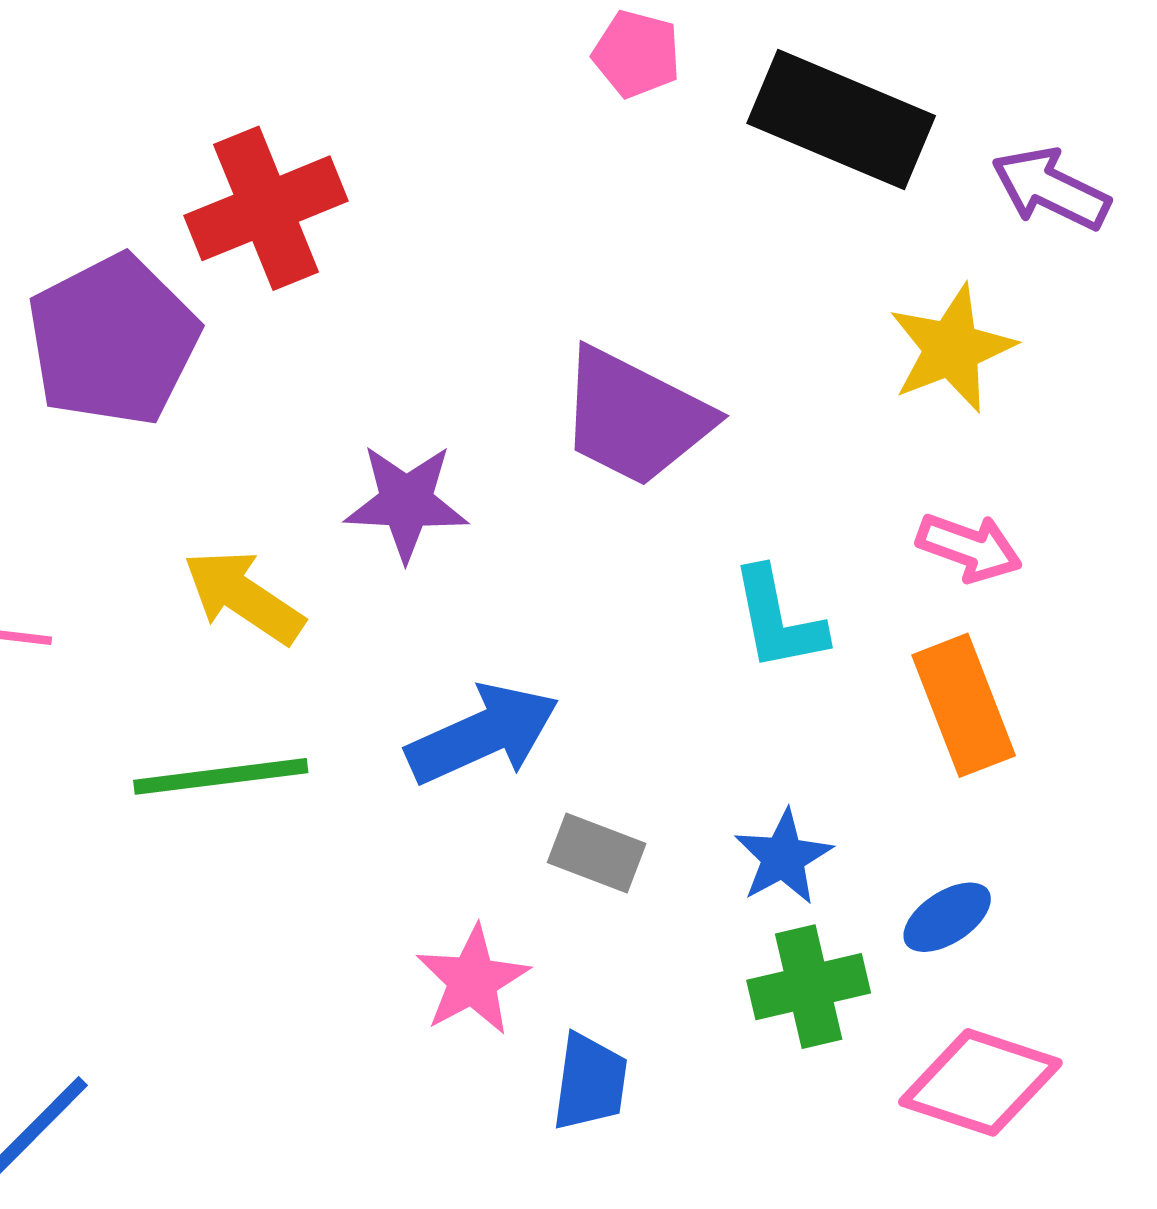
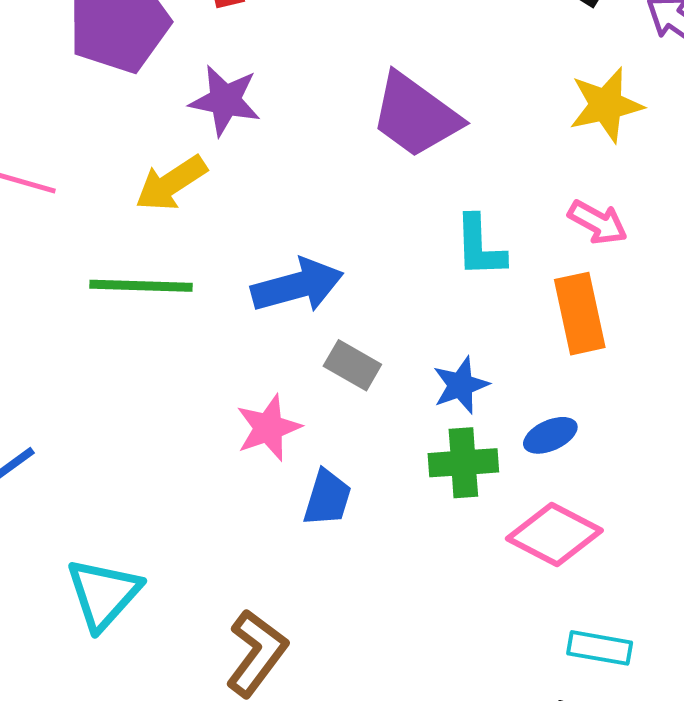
purple star: (406, 502) -> (225, 100), moved
yellow arrow: (244, 597) -> (171, 183), turned -76

